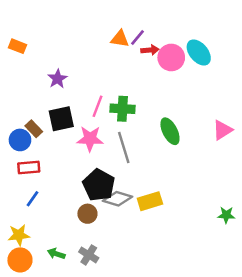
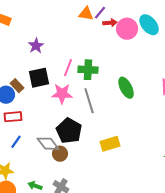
gray diamond: (117, 199) -> (48, 144), moved, turned 35

